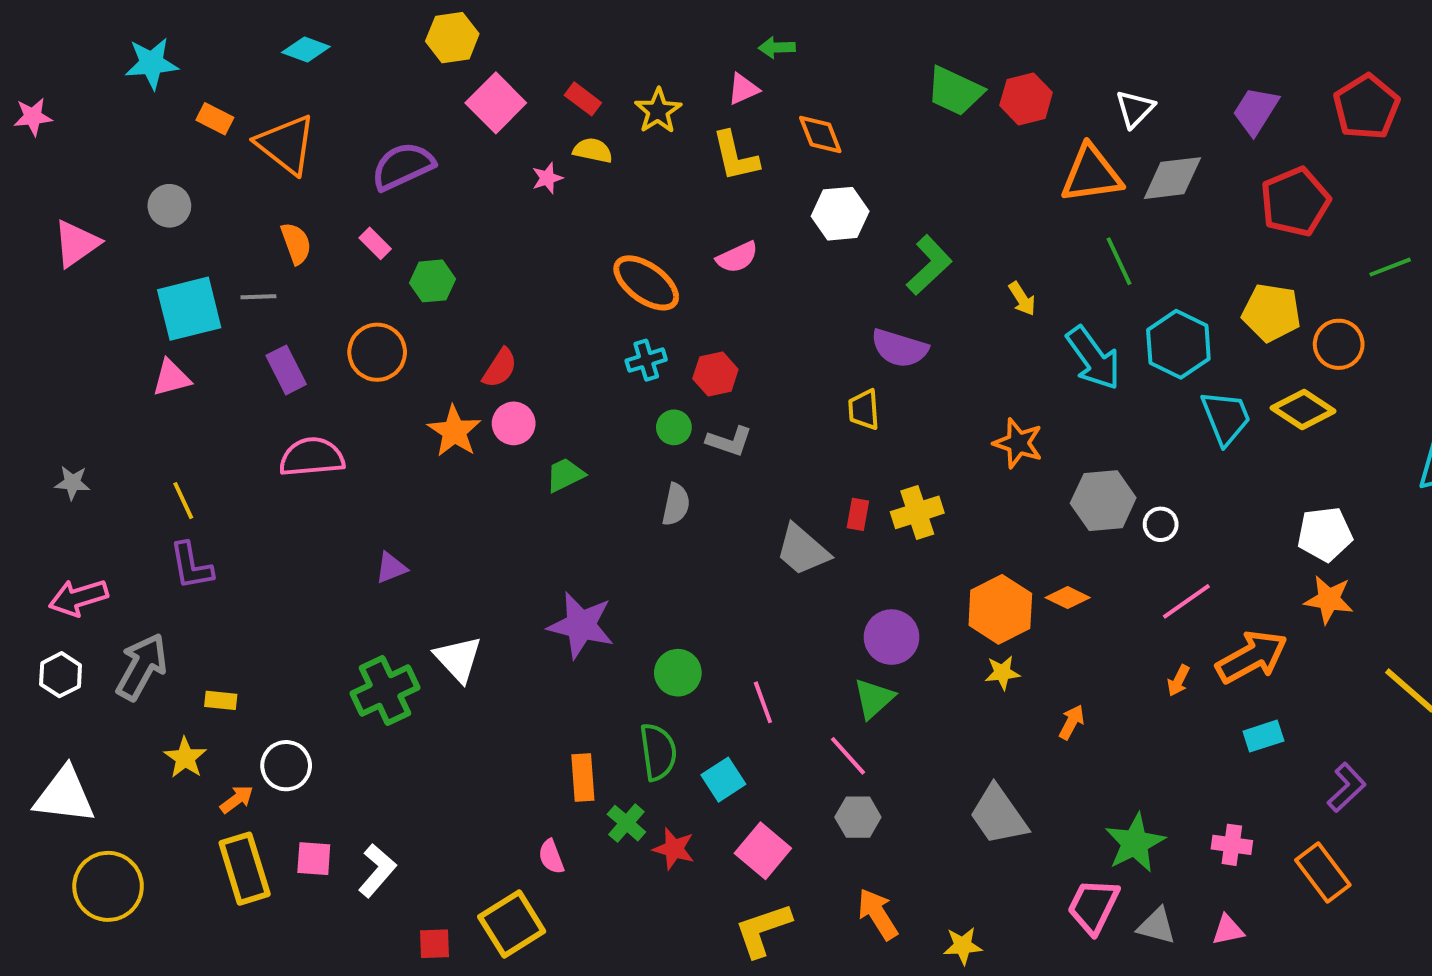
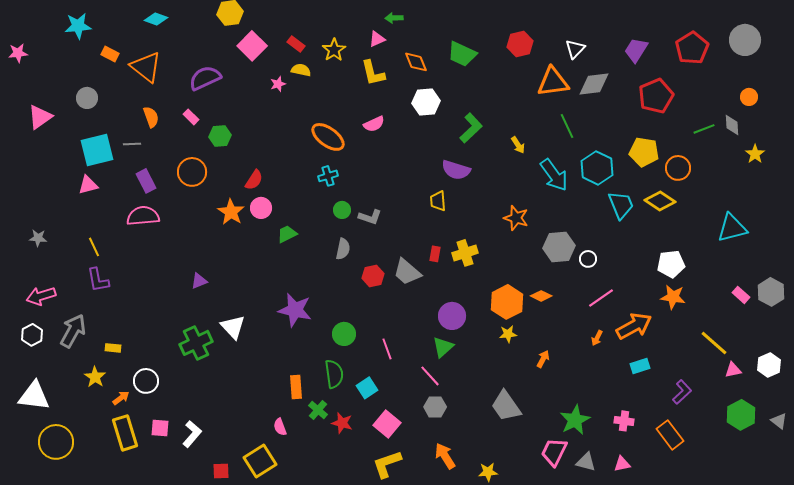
green trapezoid: (955, 91) -> (462, 54), moved
red hexagon: (715, 374) -> (373, 276), moved
pink semicircle: (312, 457) -> (143, 216), moved

